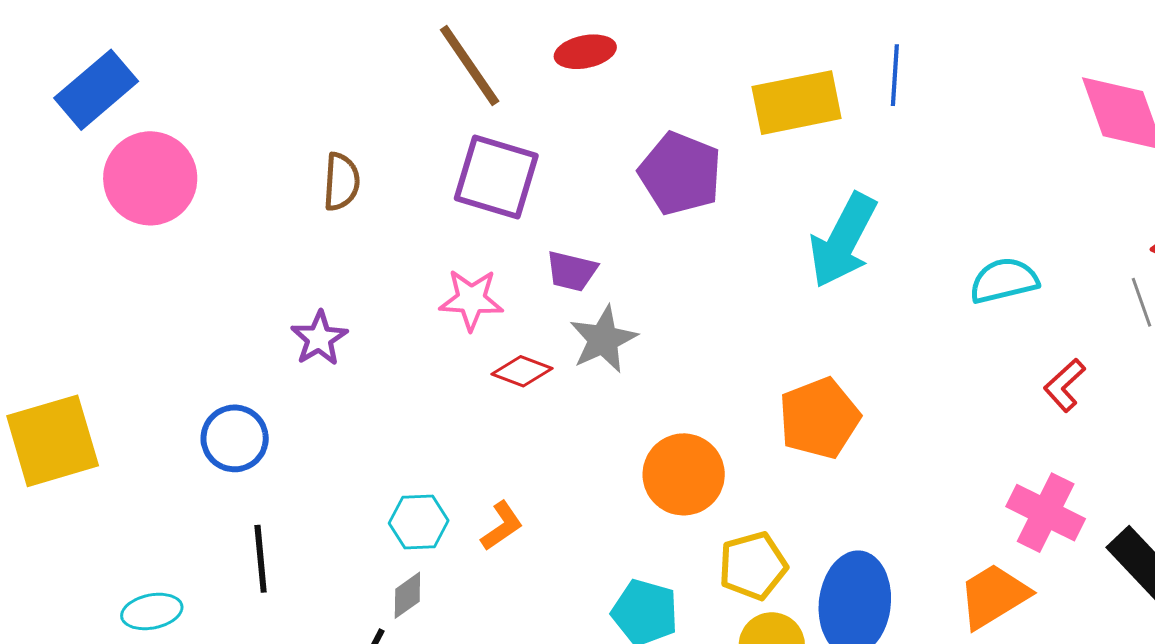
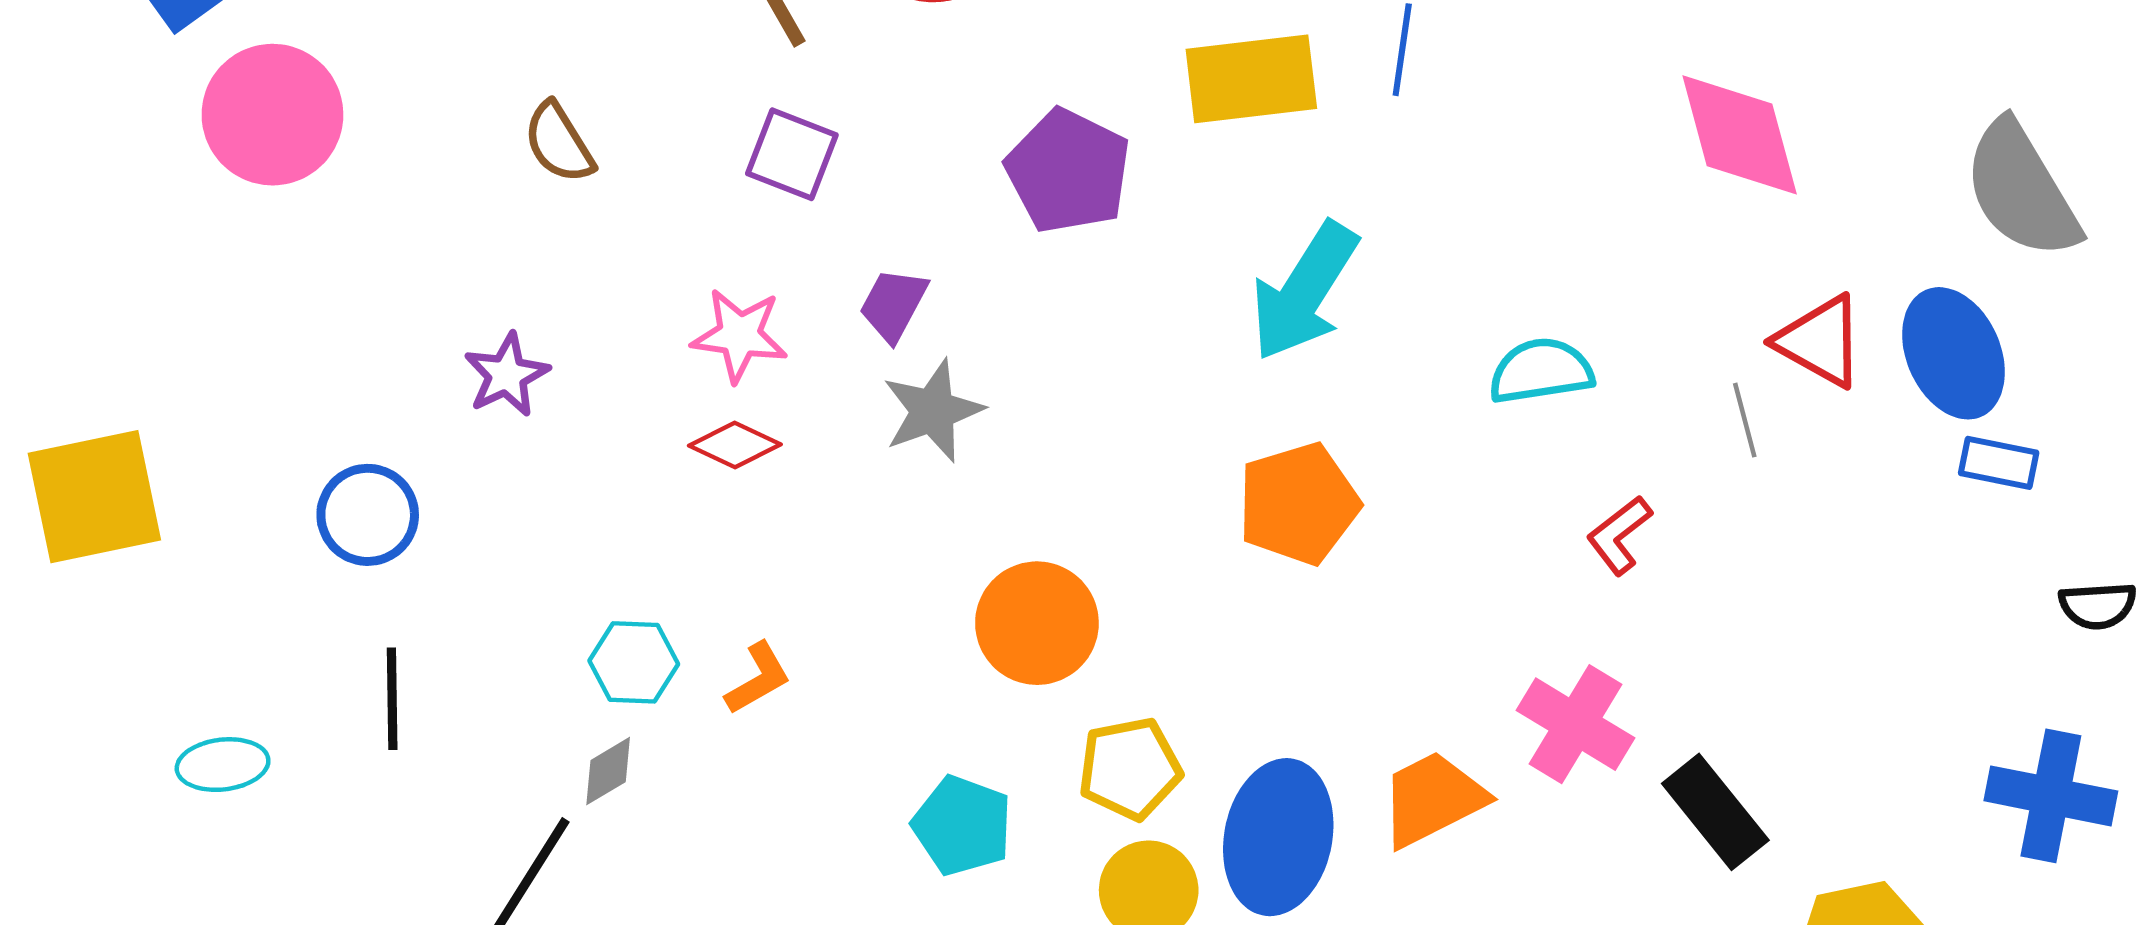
purple square: (496, 177) -> (792, 154), size x0.7
brown semicircle: (341, 182) -> (559, 143), turned 140
purple trapezoid: (572, 271) -> (893, 305), turned 100
red diamond: (522, 371) -> (735, 445), moved
orange pentagon: (819, 418) -> (1298, 504), moved
orange trapezoid: (994, 596) -> (1433, 799), moved

